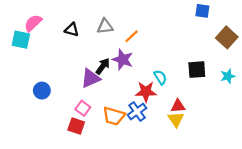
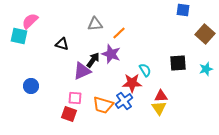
black triangle: (72, 30) -> (62, 44), moved
blue circle: (42, 91) -> (31, 86), moved
pink square: (83, 108) -> (75, 98), turned -32

